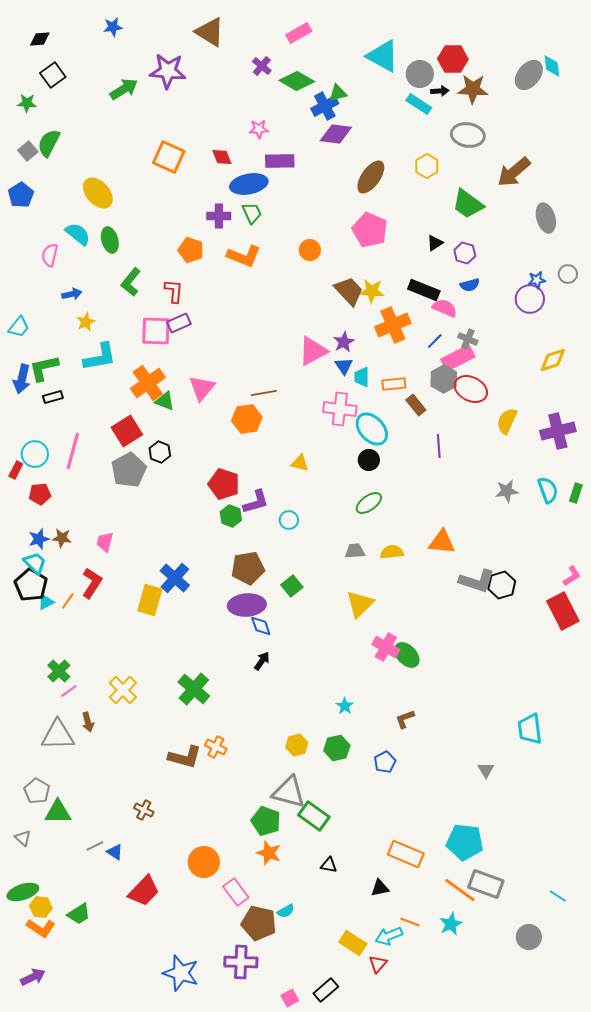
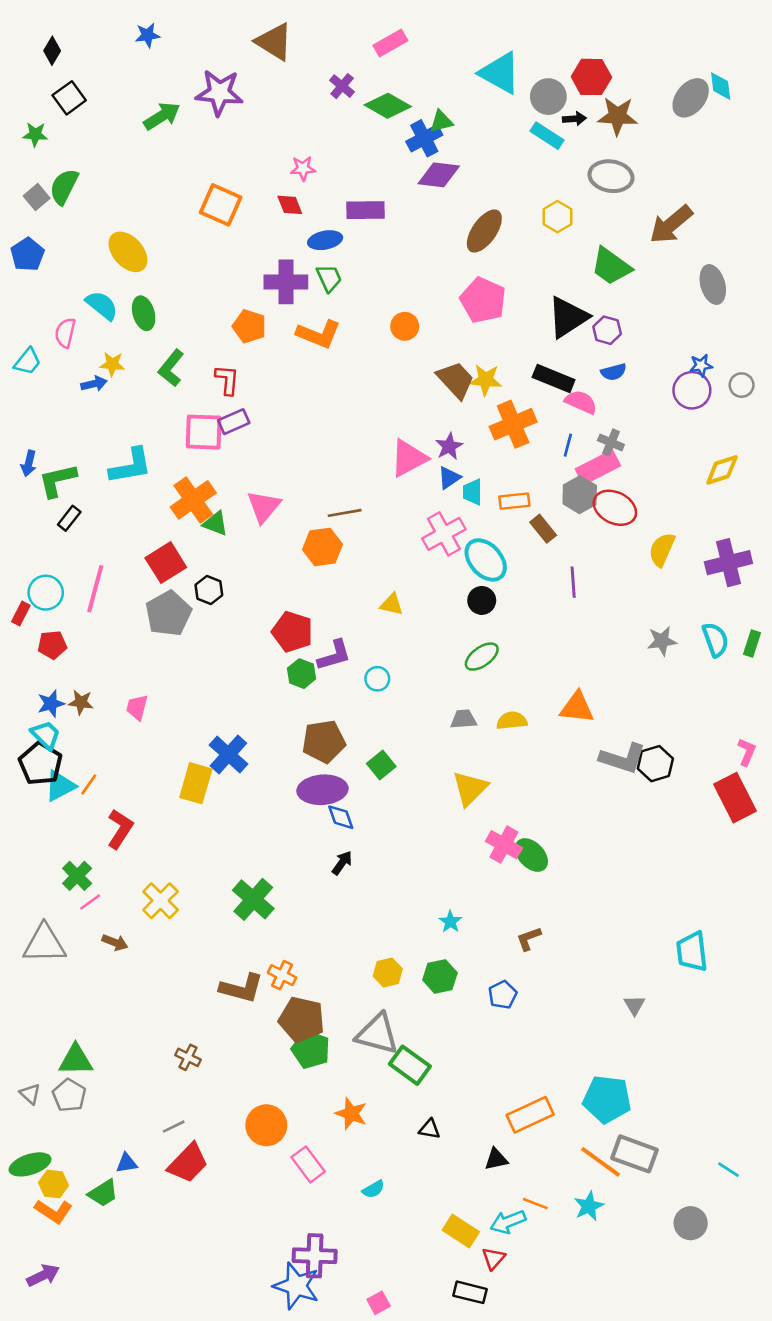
black diamond: (40, 39) -> (52, 51), turned -55
pink star: (259, 129) -> (303, 168), moved
blue ellipse: (249, 184) -> (325, 240), size x0.7
purple cross: (219, 216) -> (286, 282), size x1.4
black triangle: (435, 243) -> (568, 317), size x2.0
gray circle: (568, 274) -> (742, 385), moved
yellow star: (86, 322) -> (112, 364), moved, turned 30
cyan trapezoid: (19, 327) -> (27, 362), moved
blue line: (435, 341) -> (568, 445), turned -30
blue triangle: (344, 366) -> (449, 478), turned 30
blue arrow: (22, 379) -> (29, 463), moved, size x0.7
black rectangle: (53, 397) -> (69, 518), turned -36
pink cross: (340, 409) -> (444, 534), turned -36
pink L-shape: (572, 576) -> (747, 752), turned -35
red L-shape: (92, 583) -> (120, 829), moved
cyan triangle: (46, 602) -> (60, 786), size x1.5
brown arrow: (88, 722) -> (115, 942), turned -54
gray triangle: (58, 735) -> (44, 944), moved
gray pentagon: (37, 791) -> (69, 1095), moved
green pentagon: (266, 821) -> (311, 1050), moved
gray line: (95, 846) -> (174, 1127), moved
blue triangle: (115, 852) -> (127, 1163), moved, turned -42
orange rectangle: (406, 854) -> (530, 1115), turned -48
brown pentagon: (259, 923) -> (302, 1020), moved
blue star: (181, 973) -> (296, 1286), moved
black rectangle: (326, 990) -> (470, 1292), moved, turned 55

